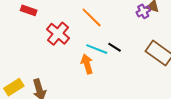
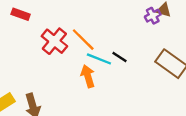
orange line: (92, 17) -> (83, 40), moved

